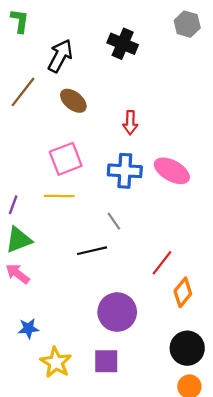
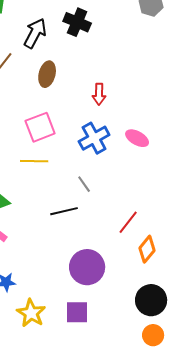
black cross: (123, 44) -> (77, 22), moved
brown ellipse: (73, 101) -> (47, 74), turned 65
blue cross: (125, 171) -> (94, 138), turned -32
pink ellipse: (172, 171) -> (137, 138), size x0.7

